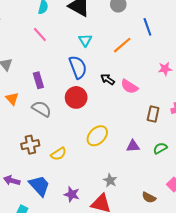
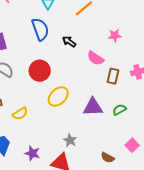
pink star: (165, 69) -> (115, 36), moved
pink semicircle: (129, 86) -> (96, 58), moved
red circle: (76, 97) -> (40, 71), moved
purple triangle: (133, 146) -> (93, 107), size x1.5

